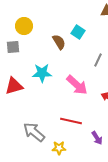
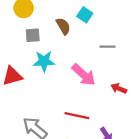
gray square: (13, 47) -> (33, 35), moved
gray line: (98, 60) -> (107, 47), turned 64

